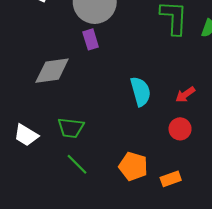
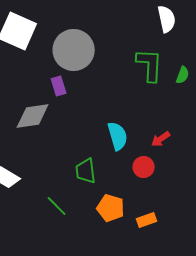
purple rectangle: (91, 39) -> (59, 86), moved
green trapezoid: (71, 128) -> (86, 171), moved, turned 76
red circle: (180, 129) -> (144, 167), moved

